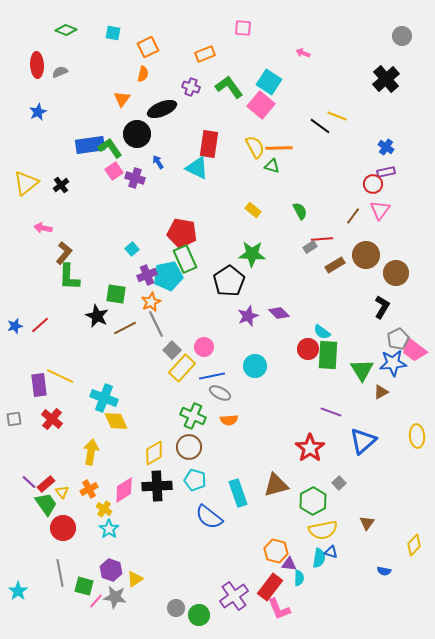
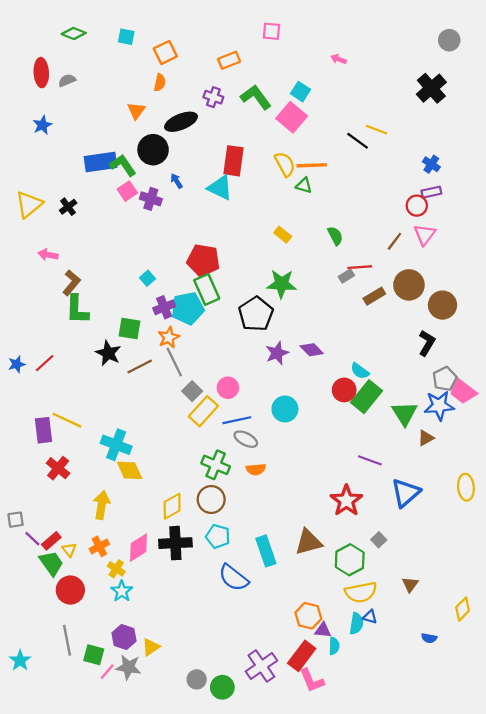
cyan square: (269, 82) -> (301, 92), size x0.7
green rectangle: (328, 355) -> (366, 397), turned 36
gray square: (14, 419) -> (16, 520), moved

